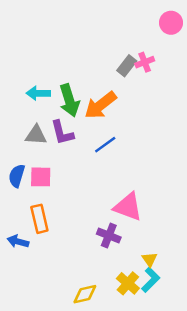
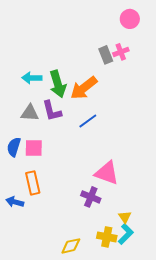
pink circle: (171, 23) -> (130, 19), moved
gray rectangle: (127, 66) -> (106, 55), turned -60
yellow cross: (128, 283) -> (107, 237), turned -30

